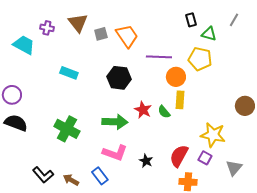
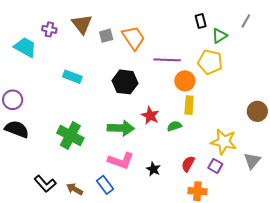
green triangle: (209, 34) -> (220, 36), turned -49
green semicircle: (164, 112) -> (174, 126), moved, turned 112
red semicircle: (179, 156) -> (188, 164), size x0.7
gray triangle: (234, 168) -> (252, 161), moved

